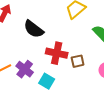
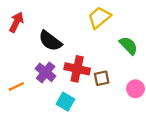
purple cross: (25, 69) -> (46, 72), moved

